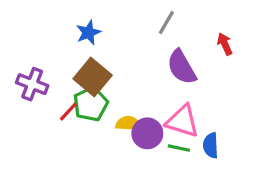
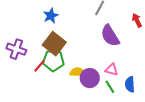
green pentagon: (91, 104) -> (53, 61), turned 30
pink triangle: (182, 121) -> (112, 70), size x0.6
green line: (179, 148) -> (110, 87), turned 48

